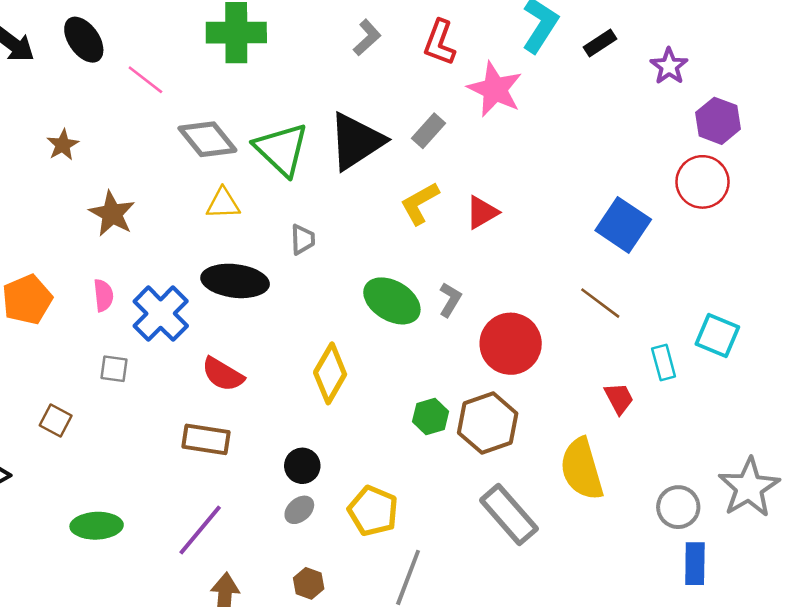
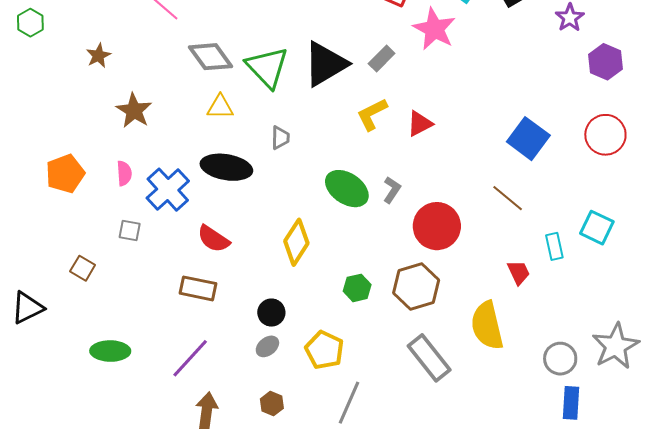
red circle: (702, 182) -> (605, 135), moved
green hexagon: (431, 417) -> (357, 288), moved

